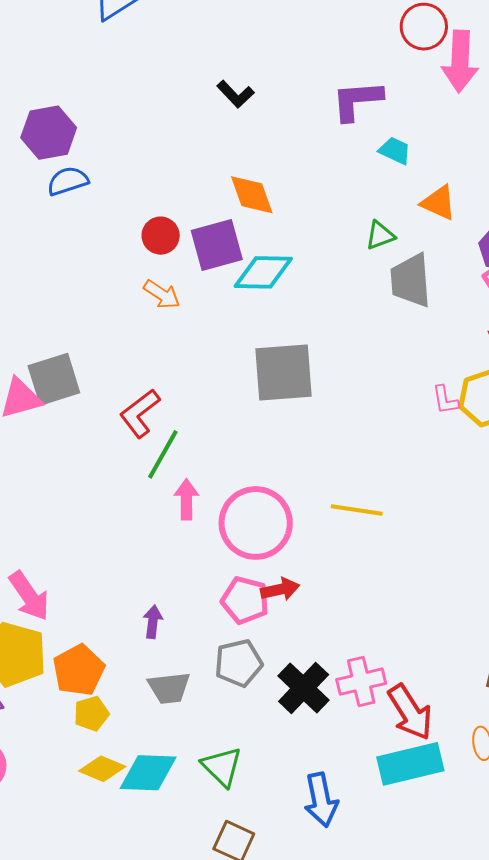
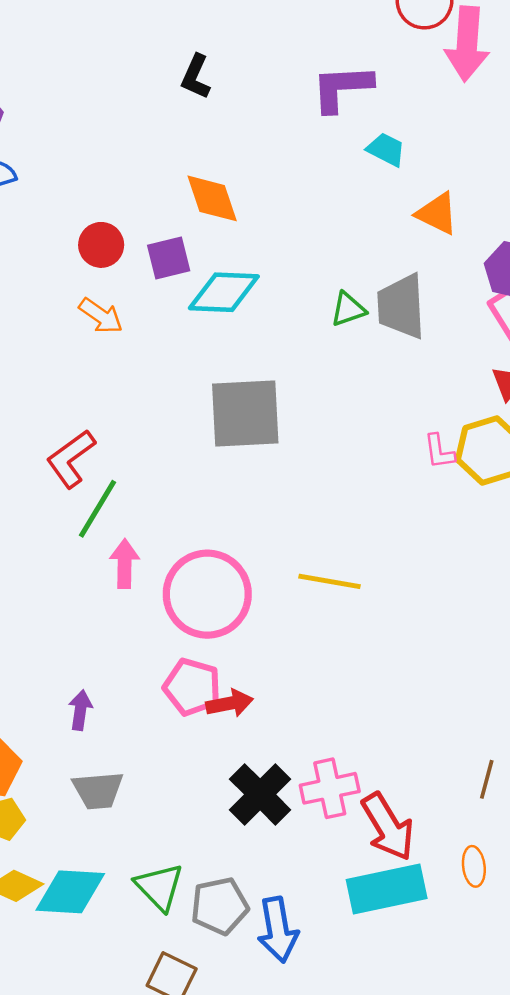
black L-shape: (236, 94) -> (196, 77), turned 66
green triangle: (380, 235) -> (348, 309), moved
purple square: (217, 245) -> (169, 258), size x0.7
red arrow: (280, 589) -> (230, 703), moved
gray pentagon: (239, 663) -> (220, 906), moved

